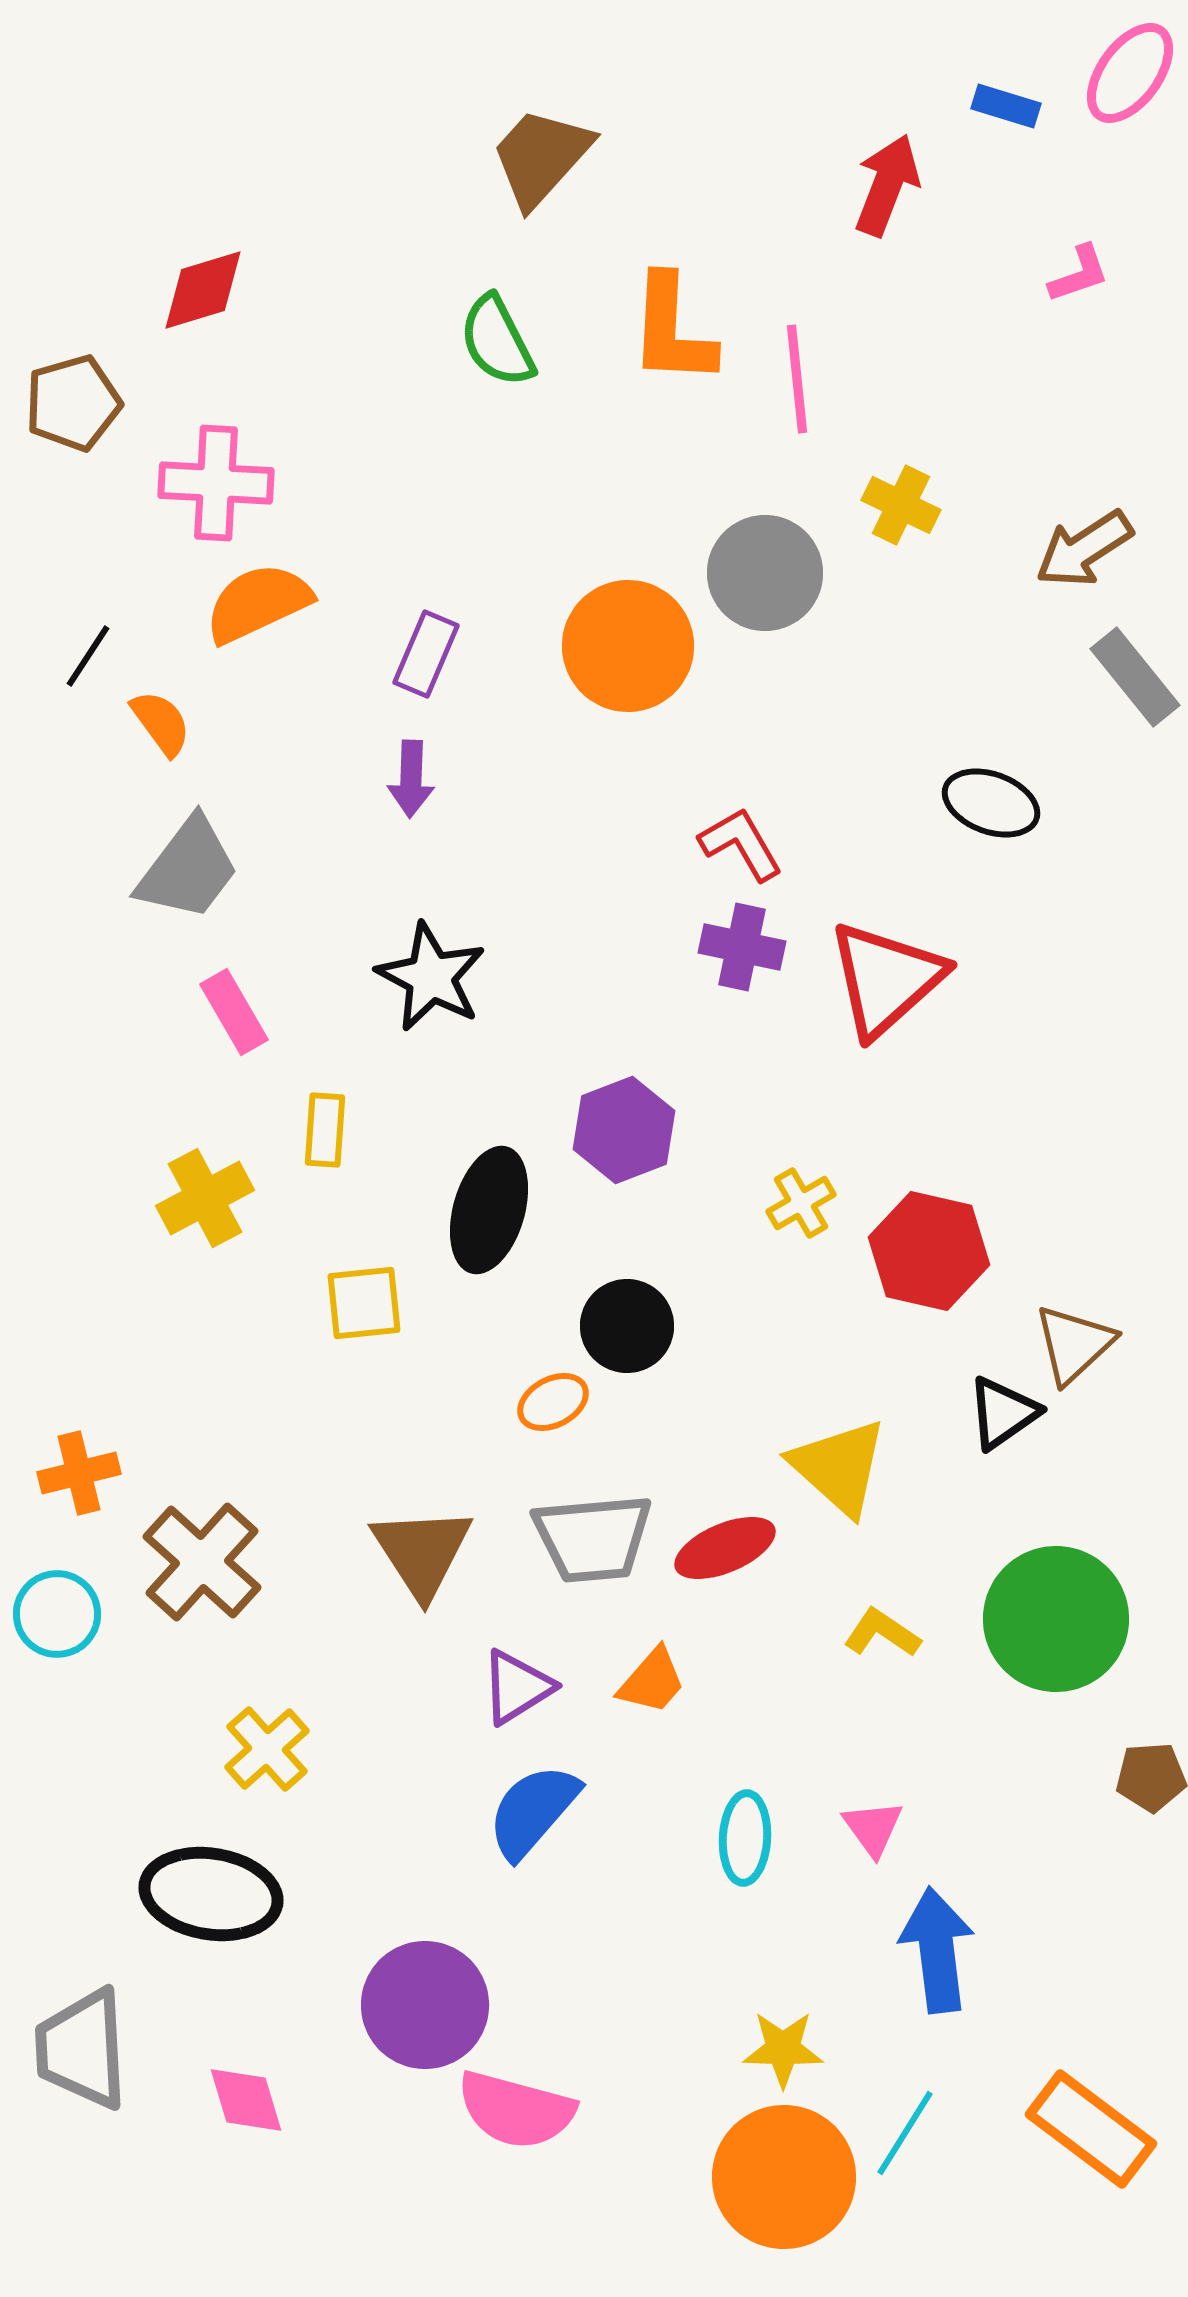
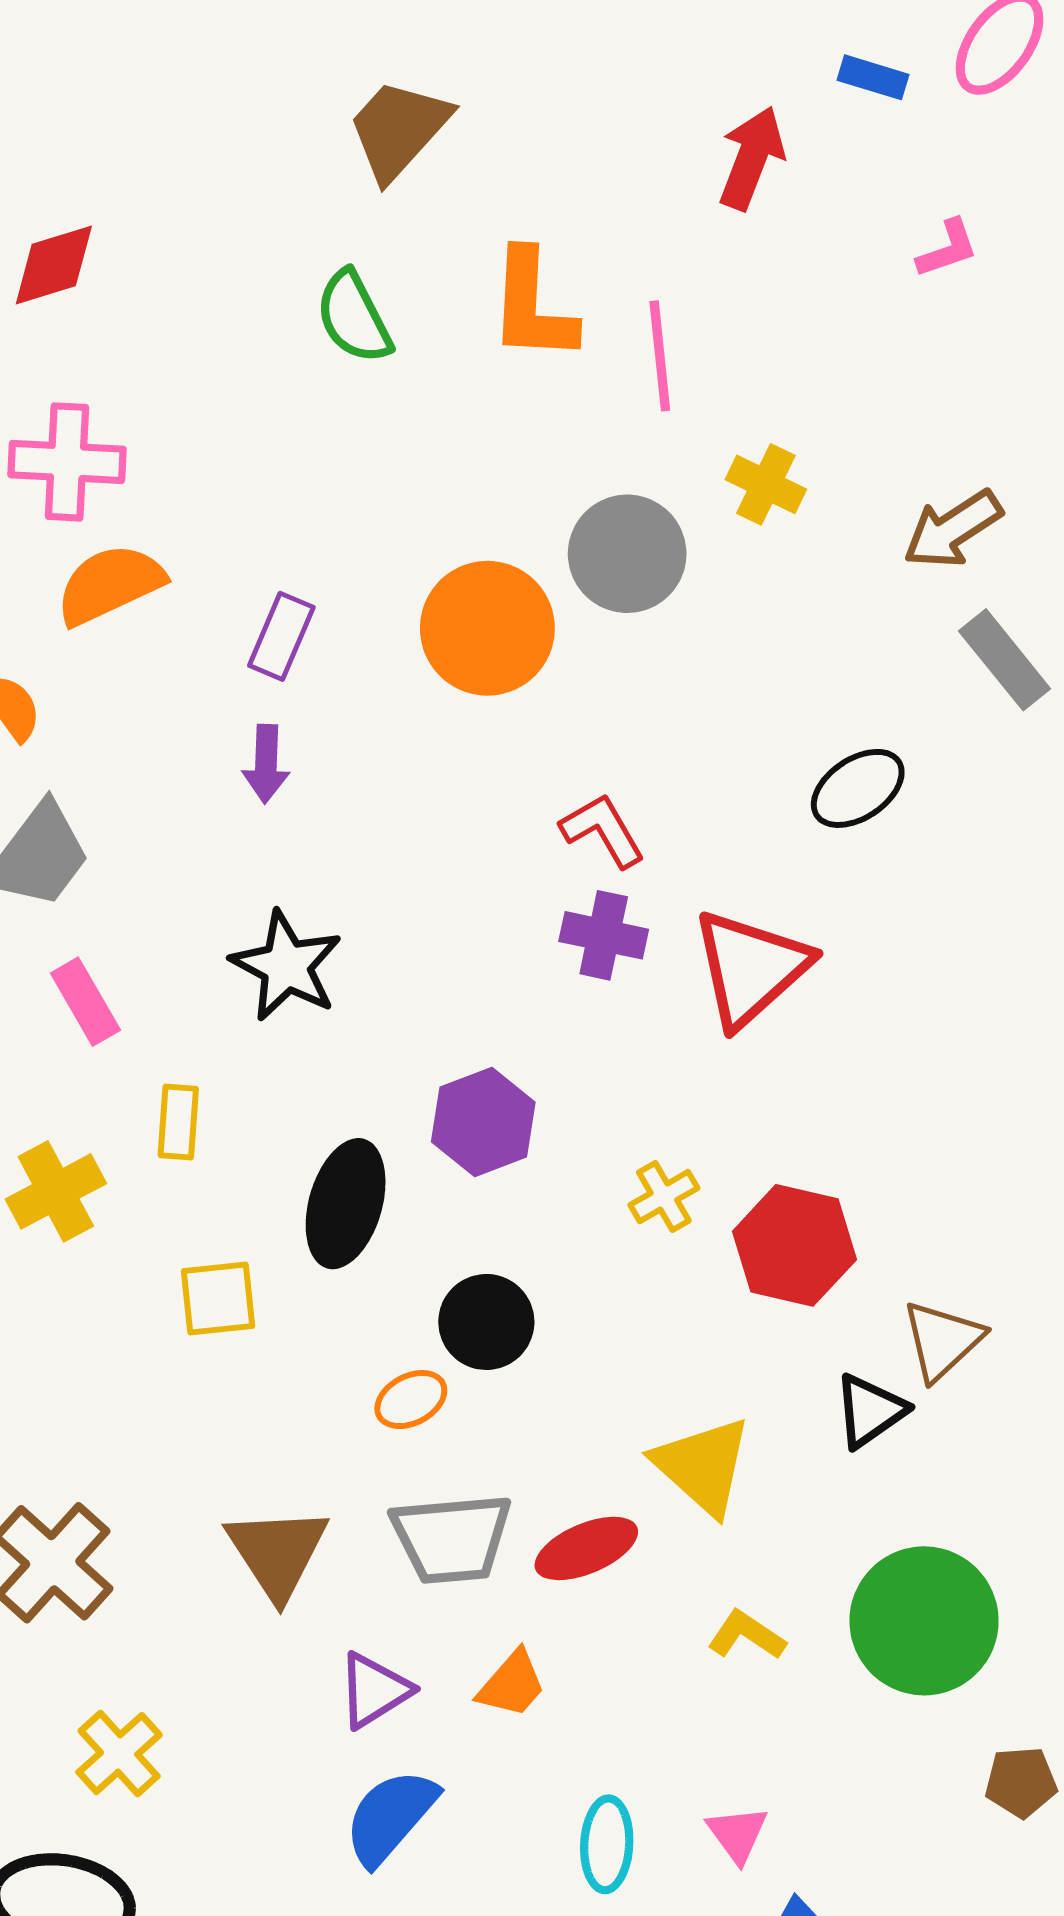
black ellipse: (991, 803) -> (858, 788), turned -54

